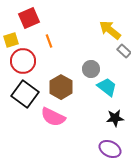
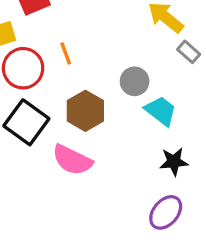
orange line: (49, 41) -> (66, 53), moved
purple ellipse: (110, 149) -> (166, 212), turned -75

